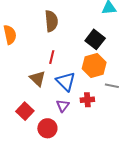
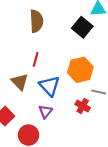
black square: (95, 39) -> (82, 27), moved
red cross: (87, 100) -> (83, 106), moved, turned 32

